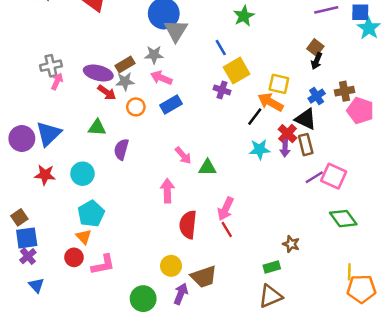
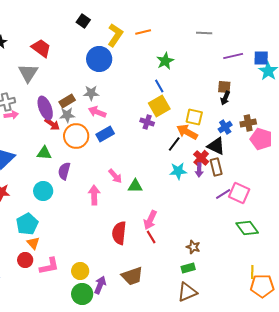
gray triangle: (176, 31) -> (28, 73), moved
blue line: (221, 48) -> (159, 86), moved
brown square: (315, 48) -> (224, 87), turned -32
purple ellipse: (98, 73) -> (45, 108), turned 55
pink arrow: (57, 81) -> (11, 115), turned 56
orange circle: (136, 107) -> (76, 136), size x1.6
cyan circle: (82, 174) -> (43, 191), moved
pink arrow: (167, 191) -> (94, 195), moved
cyan pentagon: (91, 214) -> (27, 224), moved
brown star: (291, 244) -> (193, 247), moved
yellow circle: (171, 266) -> (80, 271), moved
purple arrow: (181, 294) -> (100, 285), moved

